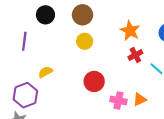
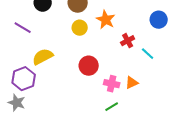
orange star: (130, 31) -> (106, 20), moved
purple line: (24, 41) -> (23, 28), turned -66
yellow semicircle: (45, 72) -> (43, 57), size x1.5

